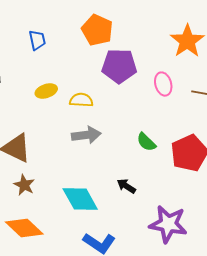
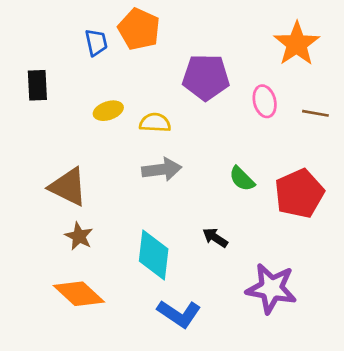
orange pentagon: (97, 30) -> (139, 29), moved
cyan diamond: (80, 199) -> (154, 255), turned 36

